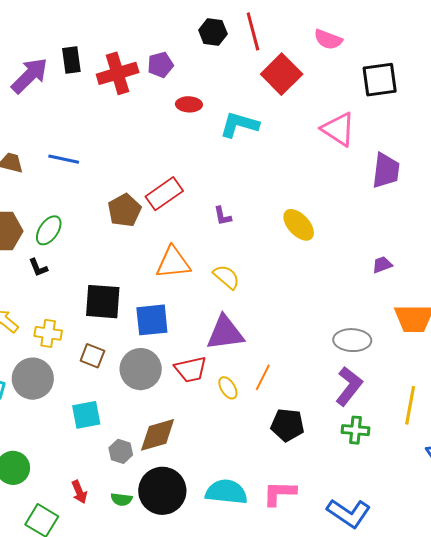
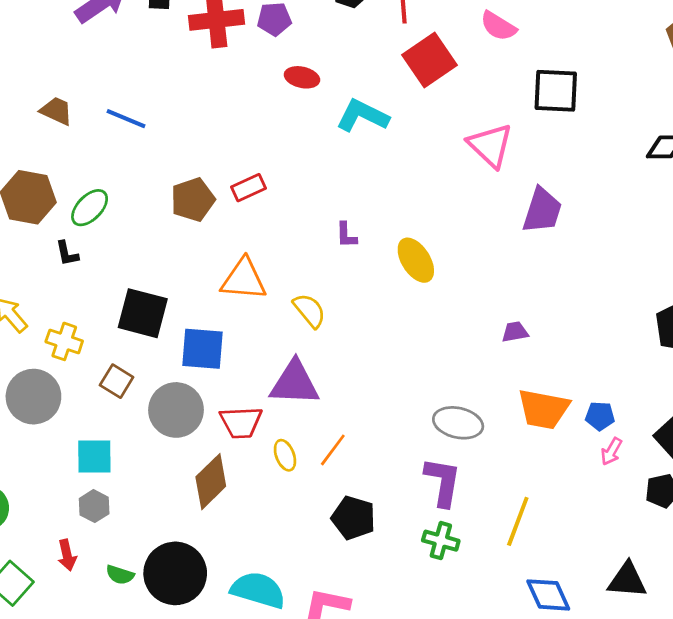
red rectangle: (164, 194) -> (248, 188), size x0.7
purple L-shape: (223, 216) -> (346, 235), moved
purple L-shape: (349, 386) -> (443, 482), turned -39
brown diamond: (158, 435) -> (211, 482), moved, turned -39
gray hexagon: (121, 451) -> (94, 506), moved

